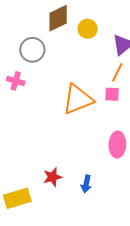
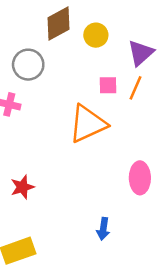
pink square: (112, 94) -> (108, 85), moved
red star: (52, 177) -> (22, 187), moved

